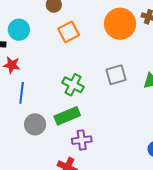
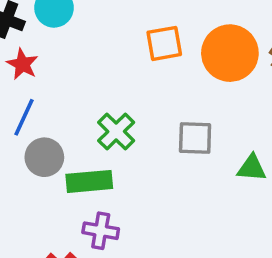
orange square: (69, 32) -> (164, 43), moved
gray circle: (35, 124) -> (44, 157), moved

